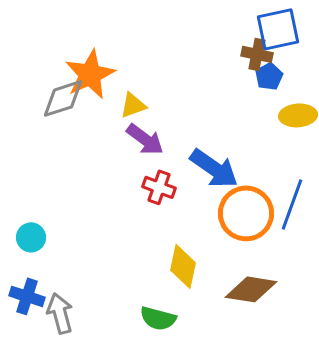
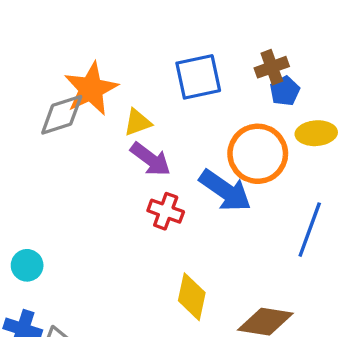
blue square: (278, 29) -> (198, 77), moved
brown cross: (257, 54) -> (272, 67), turned -32
orange circle: (246, 213) -> (258, 154), moved

